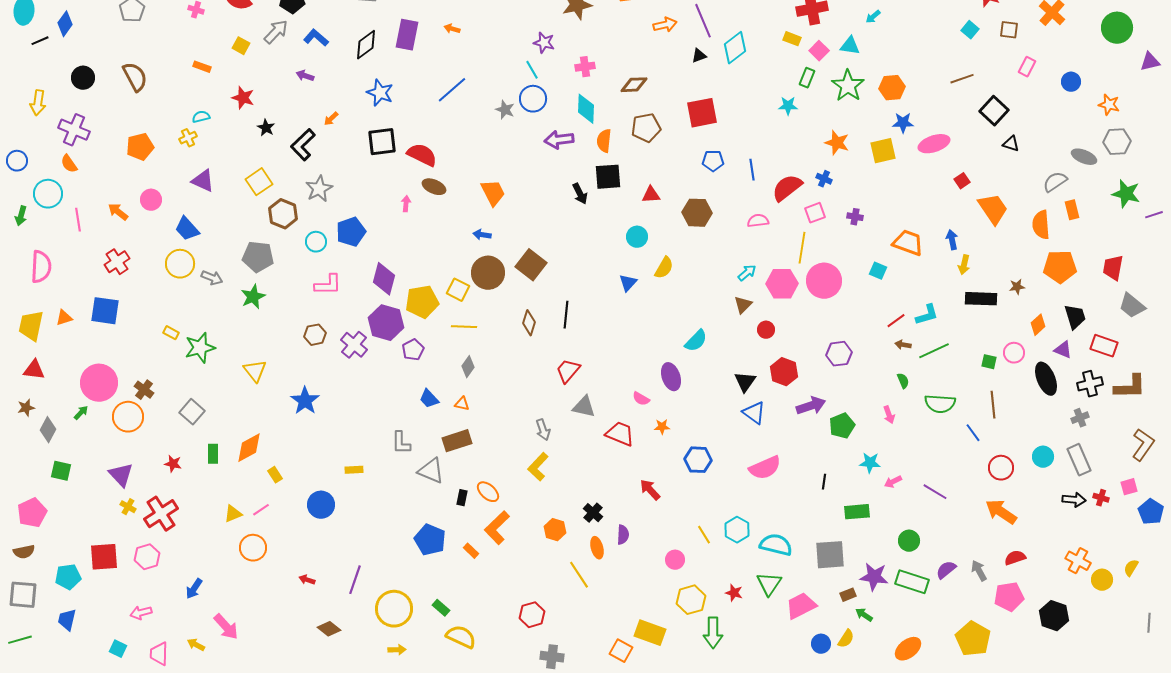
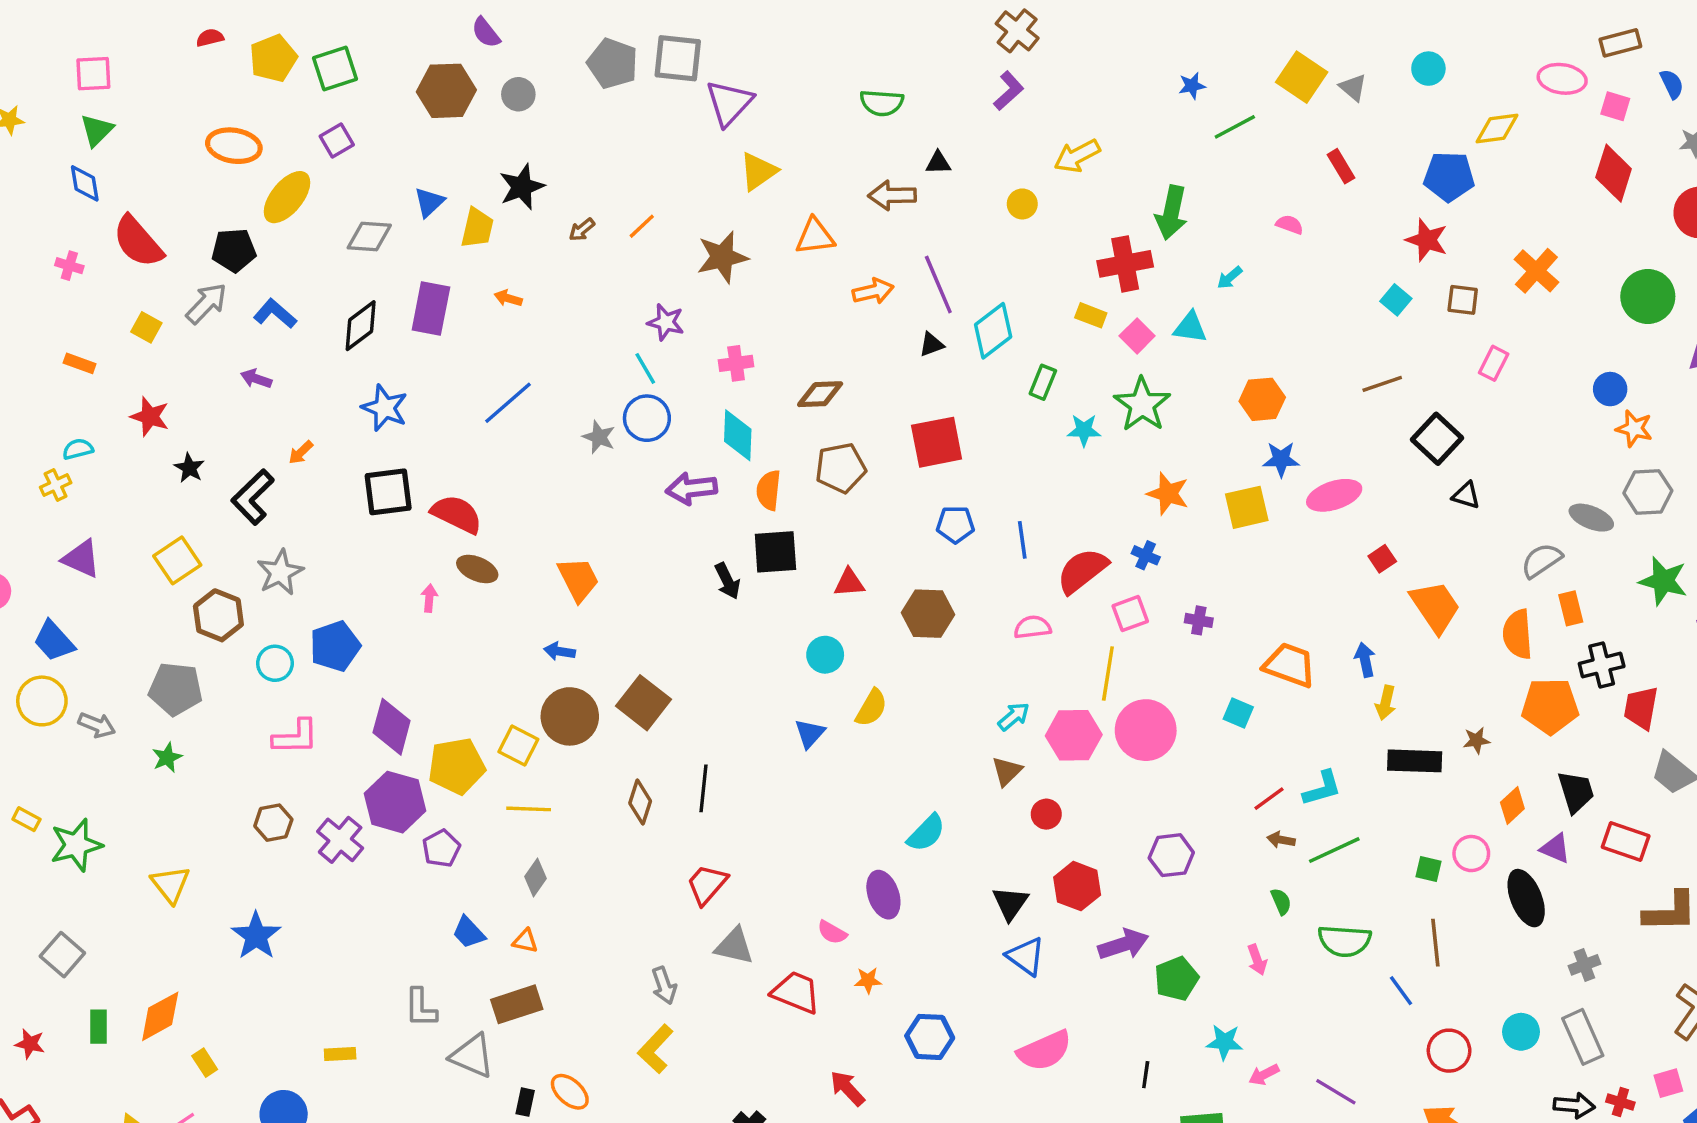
green rectangle: (807, 78) -> (1043, 382), moved
blue circle: (1071, 82) -> (1610, 389), moved
green star: (848, 86) -> (1142, 404), moved
green star: (253, 297) -> (167, 758), size x0.7
black cross: (1090, 384) -> (1602, 665), moved

